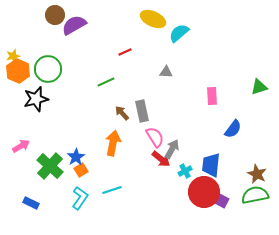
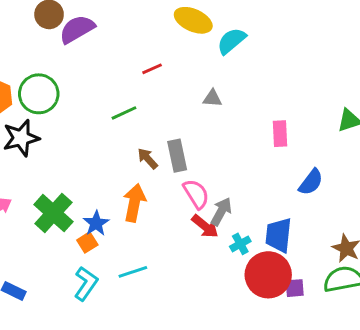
blue star: (76, 157) -> (96, 223), moved
green cross: (50, 166) -> (53, 213), moved
purple square: (222, 201) -> (295, 288), turned -32

